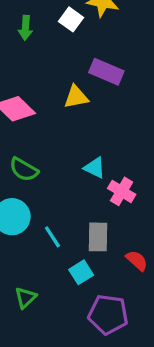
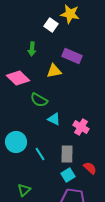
green arrow: (25, 28) -> (32, 49), moved
cyan triangle: (95, 168) -> (54, 119), moved
green semicircle: (24, 169) -> (39, 100), moved
cyan square: (81, 272) -> (68, 175), moved

